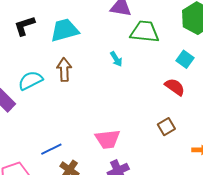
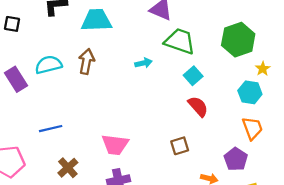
cyan arrow: (116, 59) -> (144, 63), turned -84
cyan square: (185, 59) -> (193, 76), moved
blue line: (51, 149) -> (51, 129), moved

